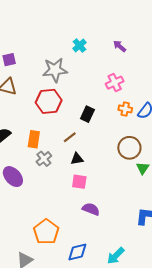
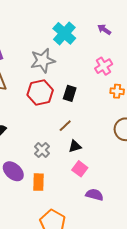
cyan cross: (79, 46) -> (64, 33), size x1.6
black rectangle: (87, 114) -> (70, 93), moved
orange rectangle: (34, 139) -> (39, 182), moved
pink square: (79, 182) -> (80, 169), turned 35

